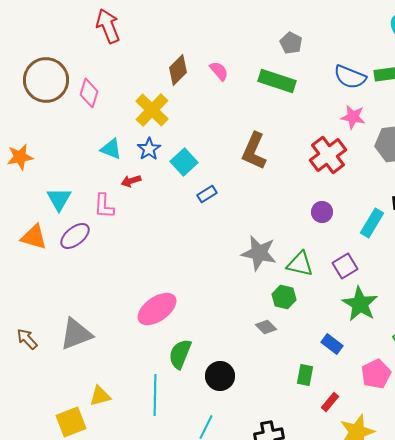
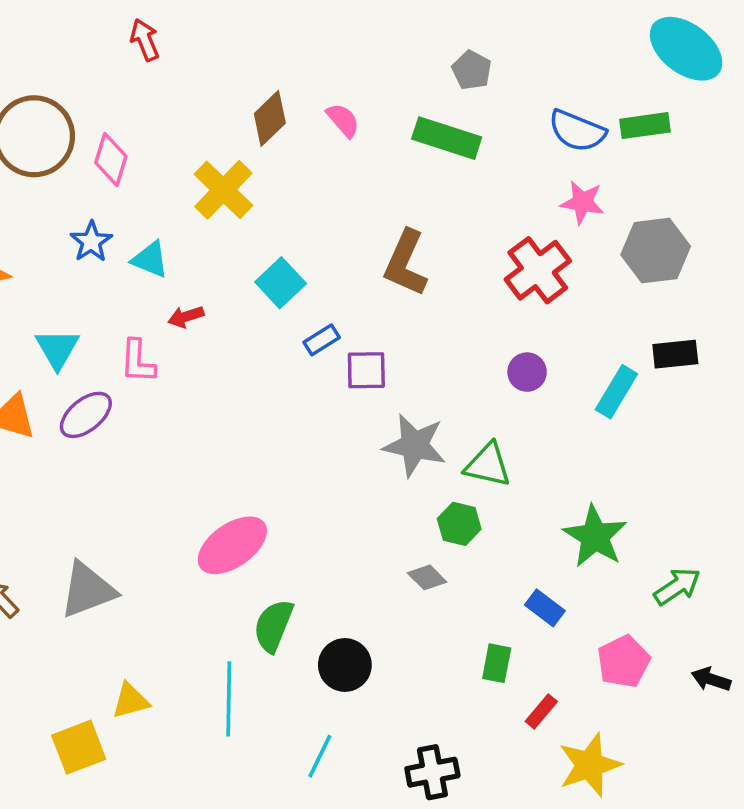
red arrow: (108, 26) -> (145, 40), size x0.7
blue star: (149, 149) -> (91, 242), moved
purple square: (345, 266) -> (366, 370), moved, turned 30

